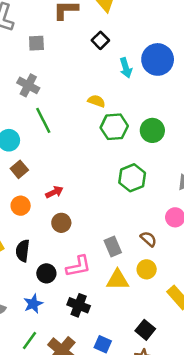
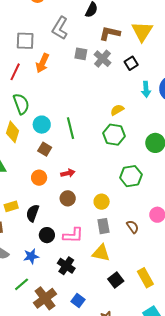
gray cross: (28, 85) -> (102, 59), moved
yellow semicircle: (96, 101) -> (117, 110), turned -64
green line: (43, 120) -> (70, 128), moved
green hexagon: (114, 127) -> (114, 135), moved
brown square: (19, 169) -> (45, 149), turned -32
yellow circle: (147, 269) -> (102, 202), moved
black square: (145, 330) -> (116, 280), moved

